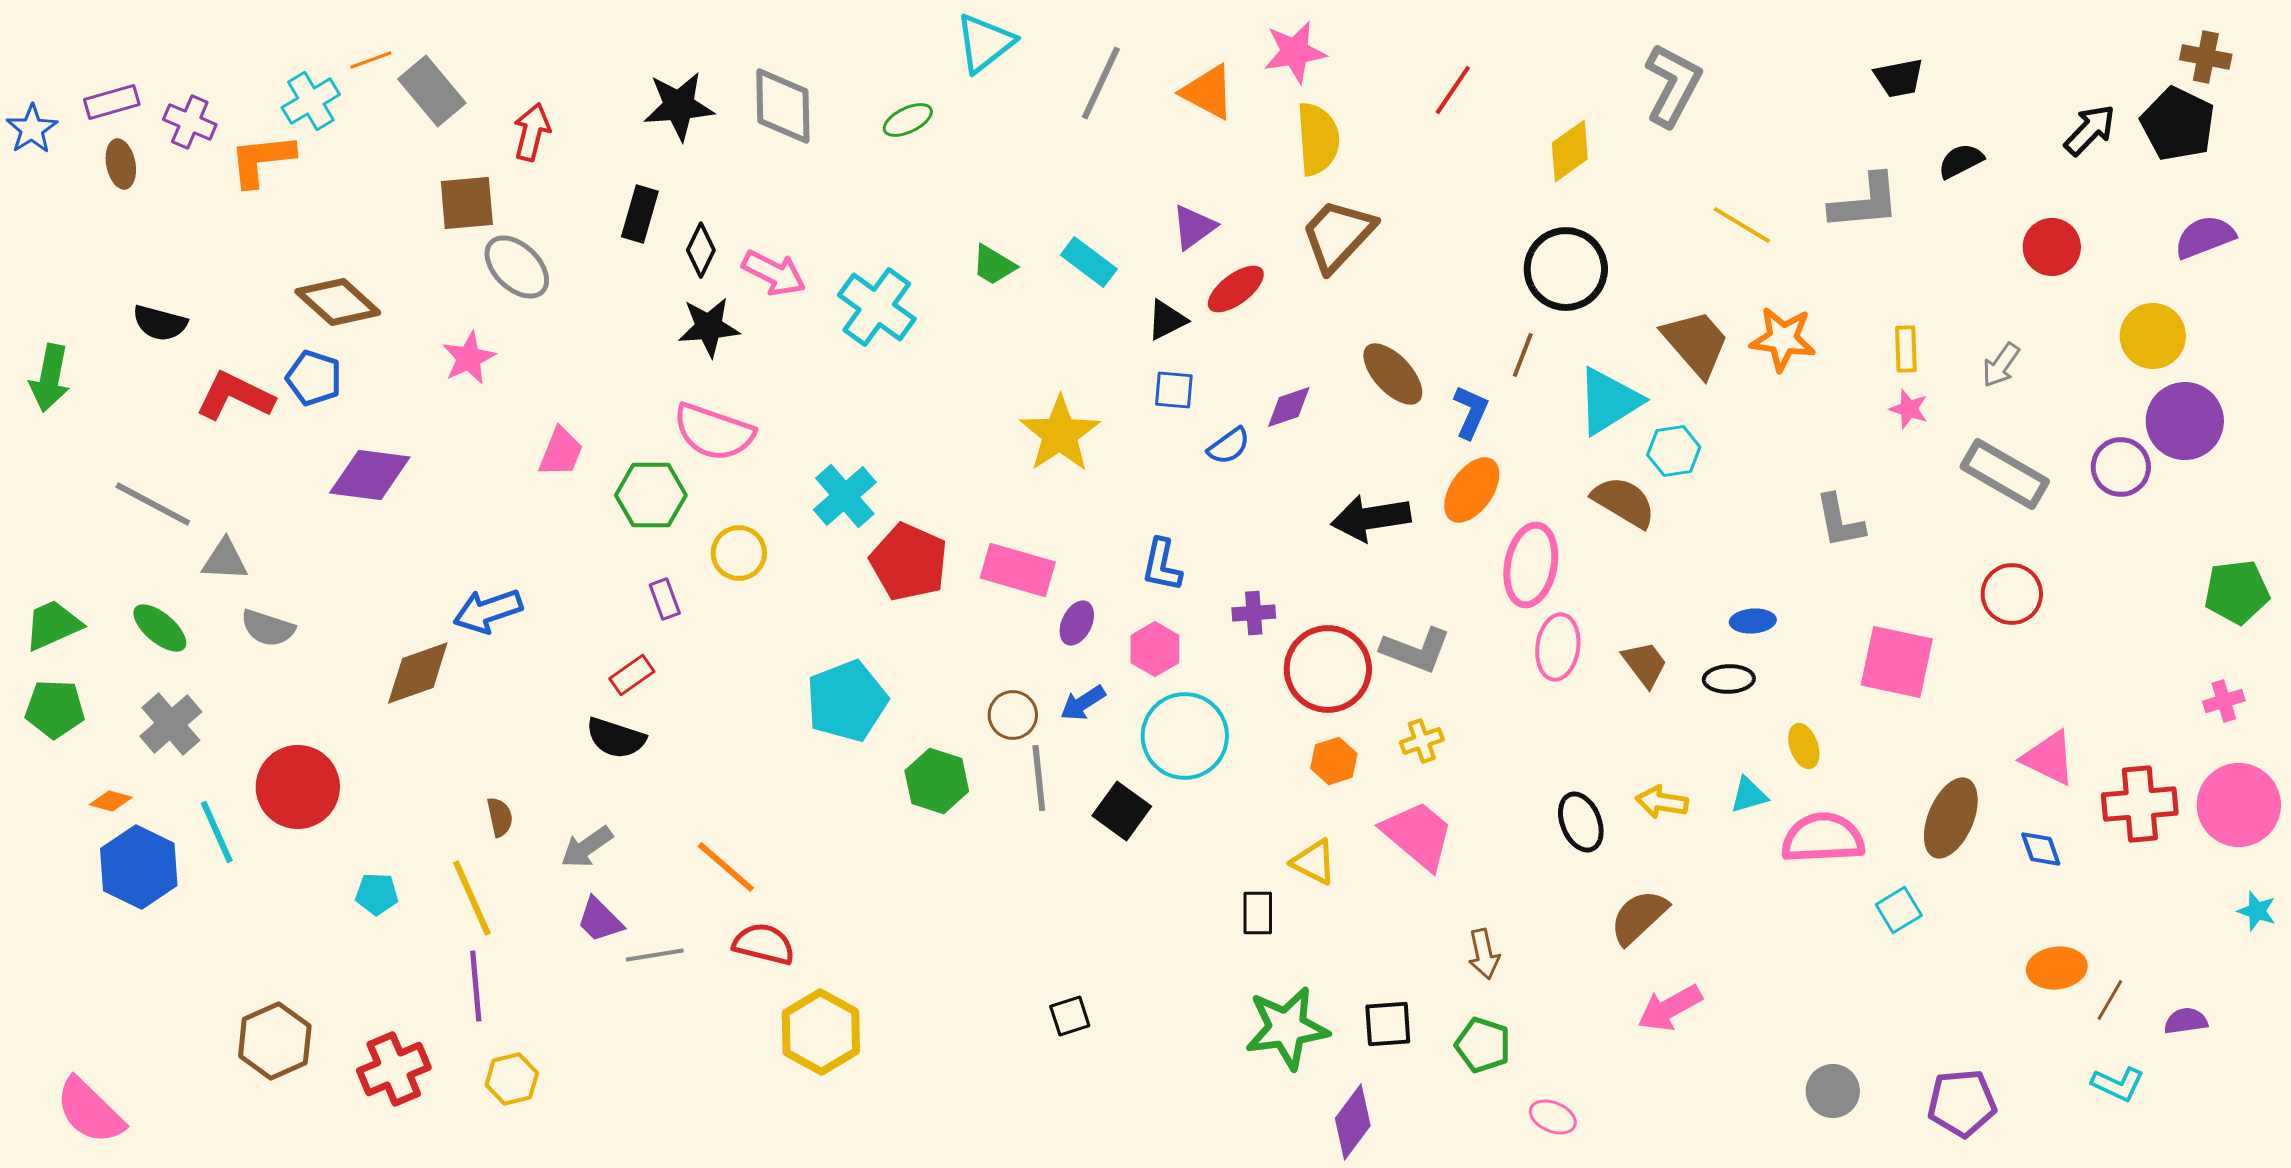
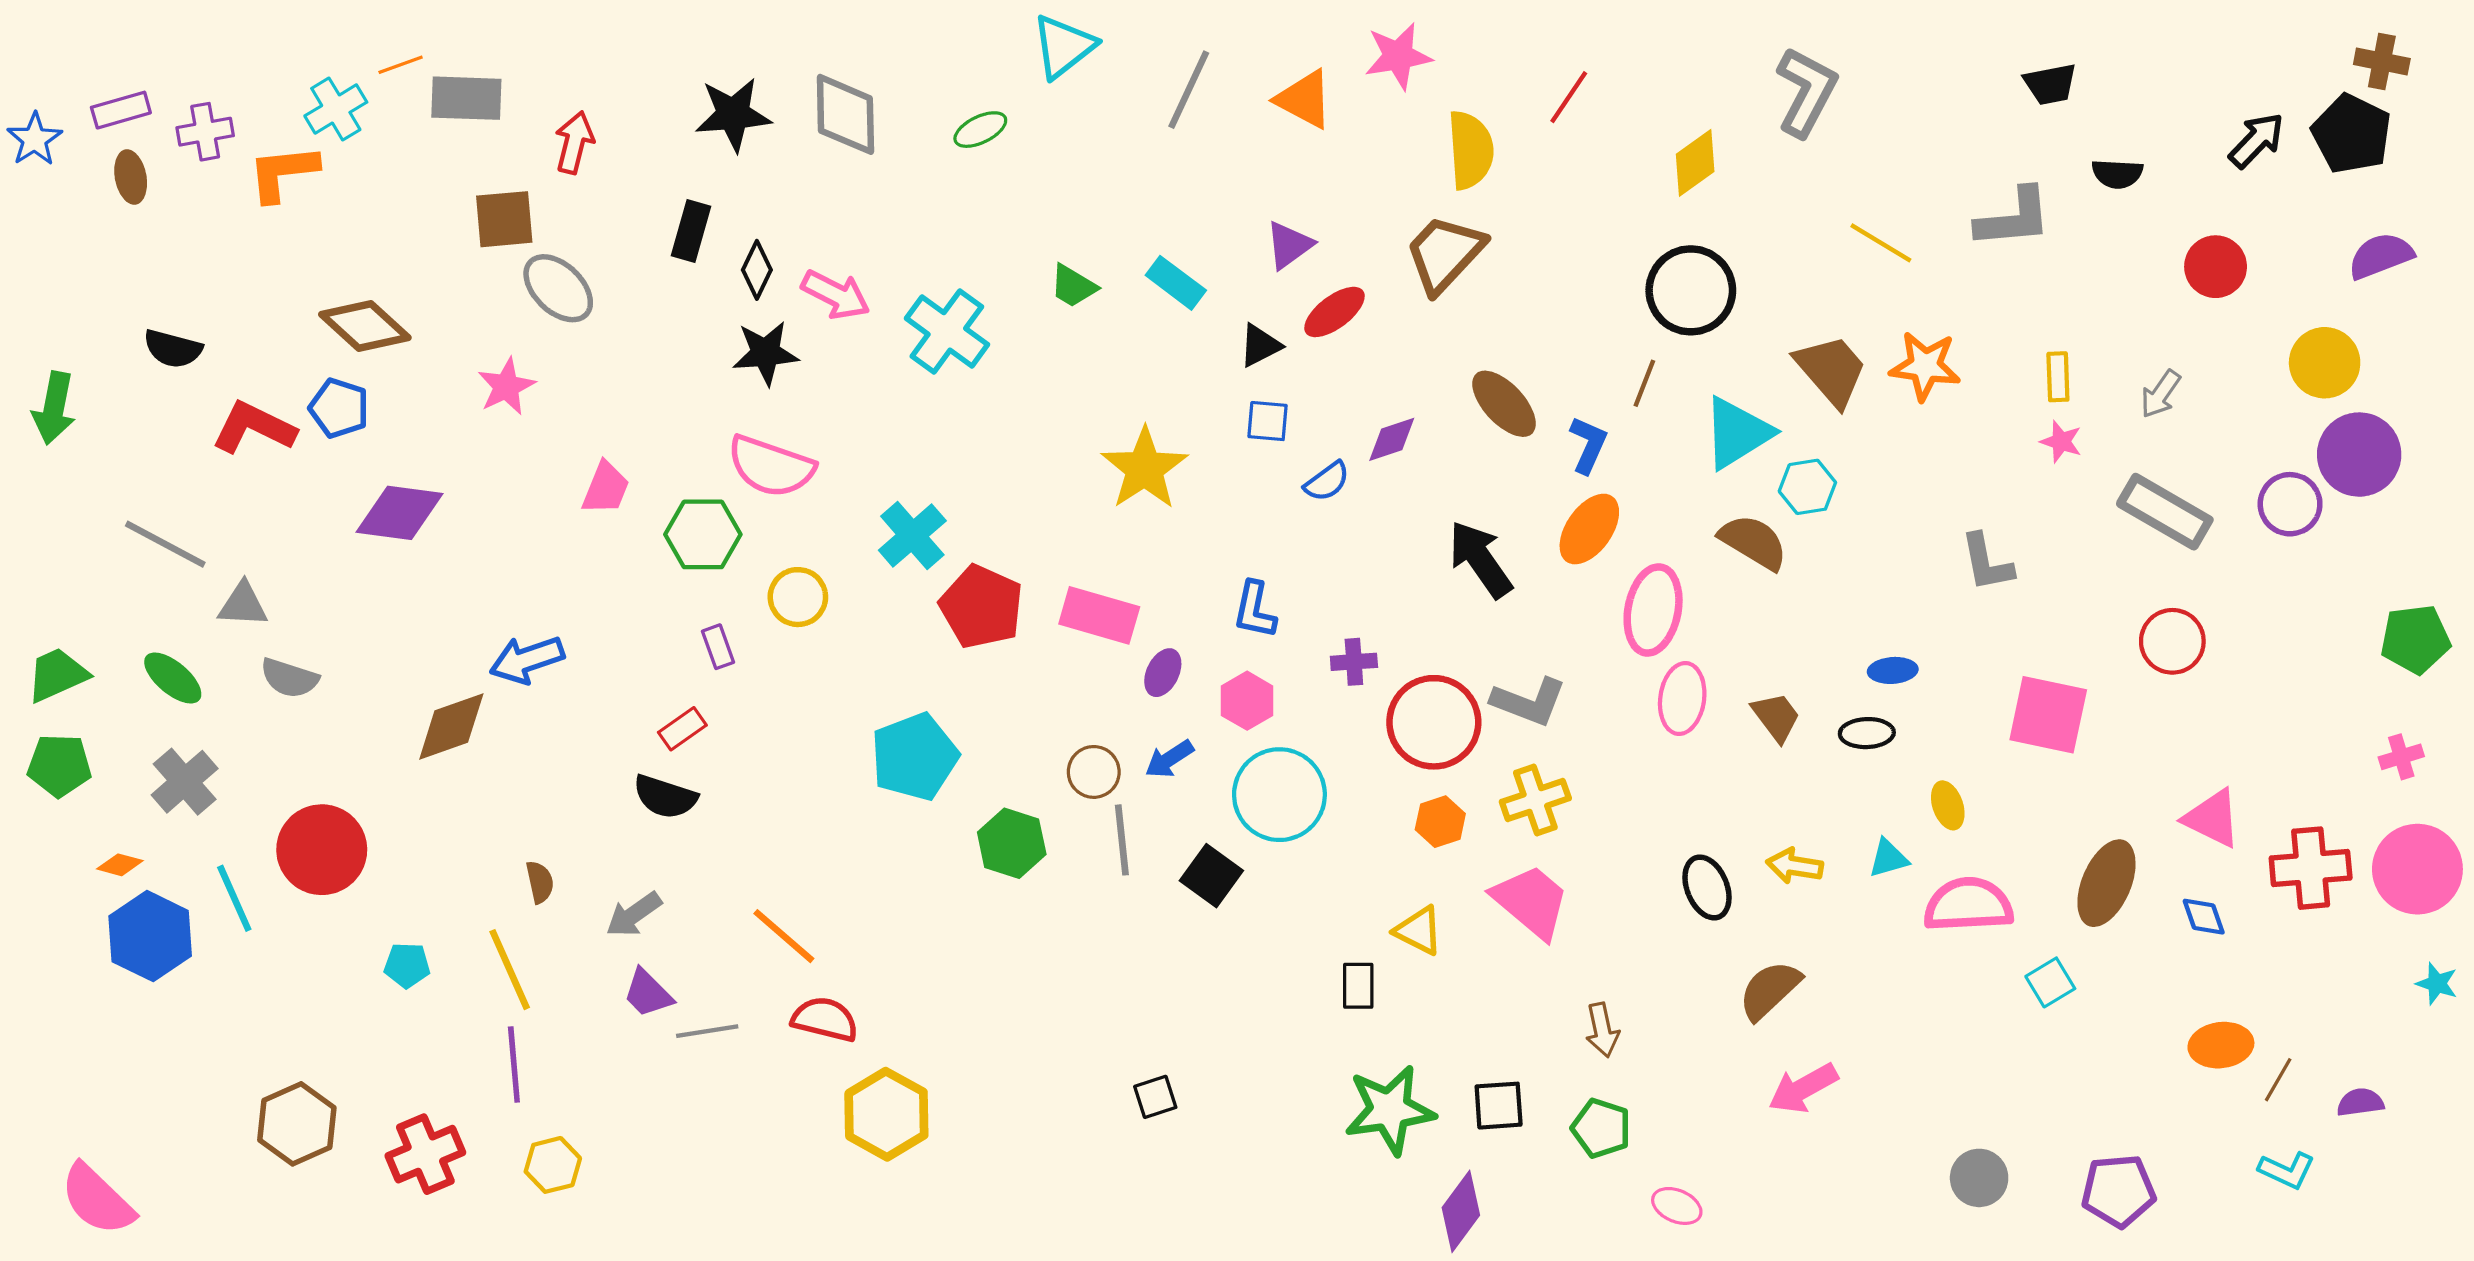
gray rectangle: (432, 91) -> (466, 98), turned -48
purple cross: (190, 122) -> (205, 132), turned -33
yellow semicircle: (1318, 139) -> (1471, 150), moved
black semicircle: (1961, 161) -> (2117, 174), turned -150
black arrow: (1371, 518) -> (1480, 559), turned 64
yellow cross: (1422, 741) -> (1535, 800), size x1.5

